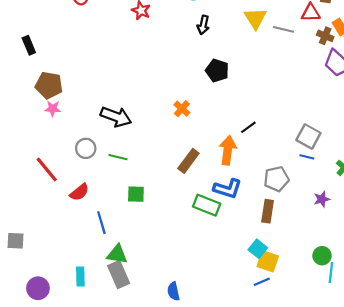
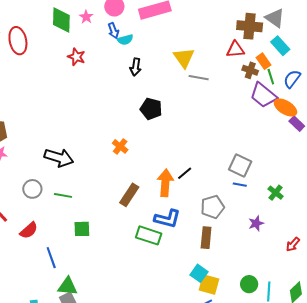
gray line: (283, 29) -> (199, 78), moved
black line: (248, 127) -> (185, 173), moved
green circle: (322, 256) -> (249, 284), moved

